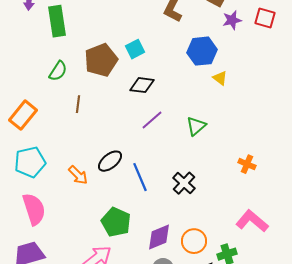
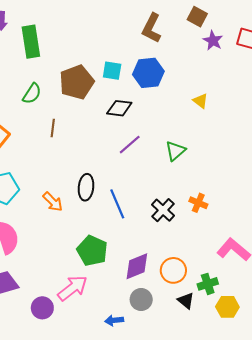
purple star: (232, 20) -> (213, 41), turned -30
cyan square: (135, 49) -> (112, 71), turned 36
blue hexagon: (202, 51) -> (148, 73), moved
black ellipse: (110, 161) -> (86, 187), turned -45
orange cross: (247, 164) -> (198, 203), moved

